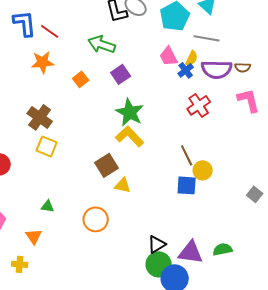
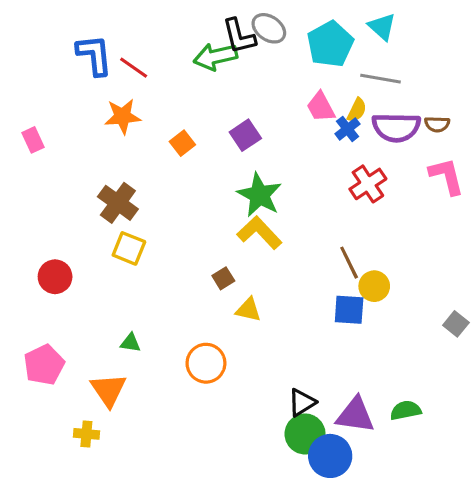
green arrow: (102, 44) -> (215, 57), moved, turned -32
brown square: (107, 165) -> (223, 278), size x0.6
orange triangle: (34, 236) -> (108, 390), size x1.4

